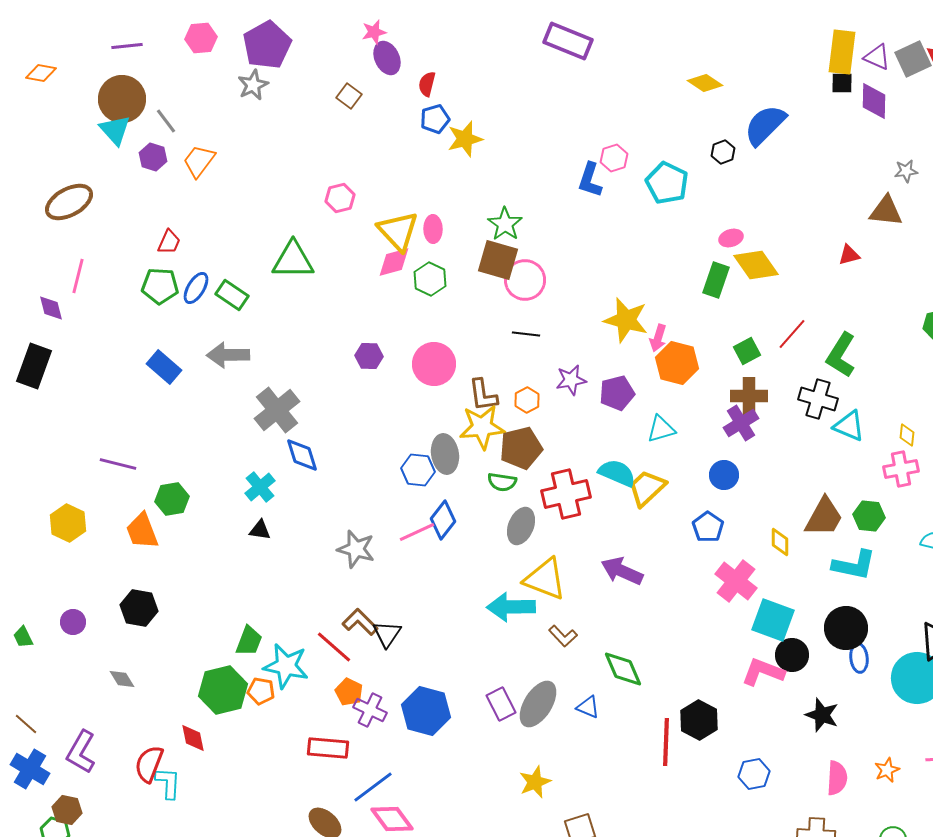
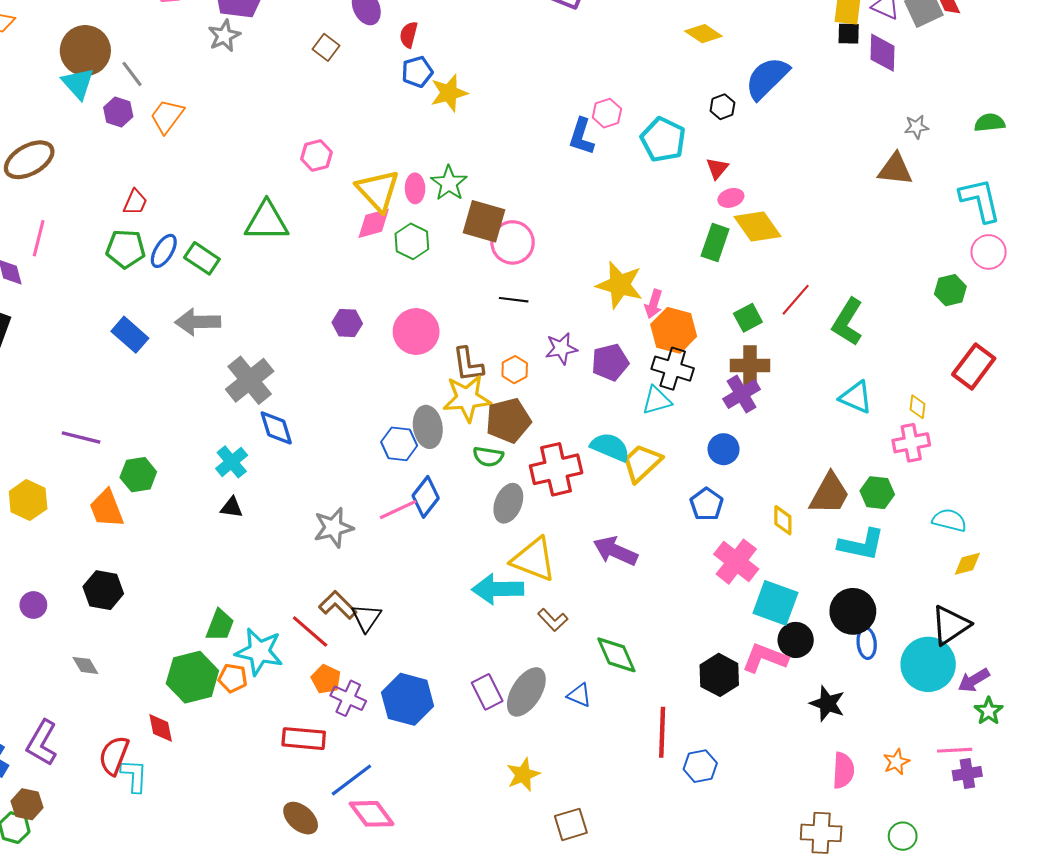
green star: (505, 224) -> (449, 183), moved
red triangle: (849, 255) -> (717, 168), moved, turned -35
black cross: (818, 399) -> (673, 369), moved
gray star: (356, 549) -> (333, 528), turned -30
black hexagon: (699, 720) -> (719, 675), moved
blue hexagon: (754, 774) -> (700, 766), moved

